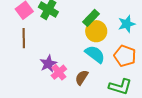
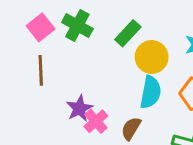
green rectangle: (91, 18) -> (128, 33), moved
cyan semicircle: (95, 54) -> (151, 92), turned 65

